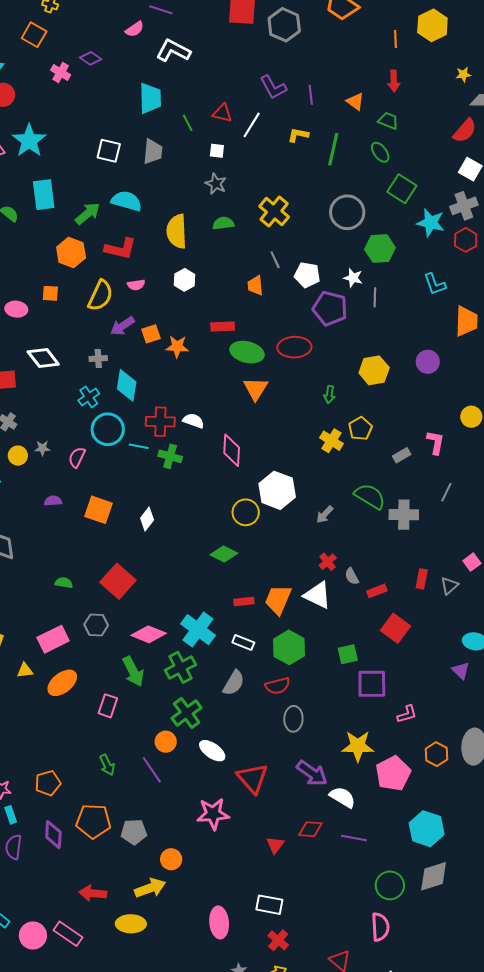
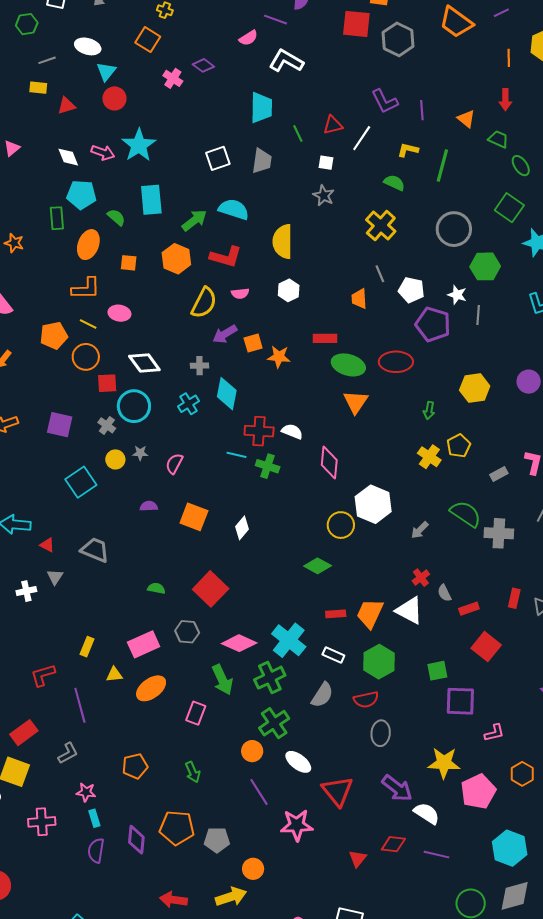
red triangle: (222, 113) -> (333, 125), turned -30
white square: (109, 151) -> (218, 158), turned -35
green ellipse: (380, 152) -> (521, 166), moved
green semicircle: (223, 223) -> (394, 183), moved, turned 30
orange square: (50, 293) -> (129, 263), moved
cyan circle: (108, 429) -> (134, 406), moved
purple line: (152, 770) -> (259, 792), moved
orange pentagon: (48, 783) -> (135, 766), moved

